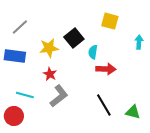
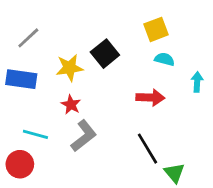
yellow square: (110, 21) -> (156, 29), turned -36
cyan arrow: (139, 42) -> (197, 82), moved
cyan semicircle: (93, 52) -> (165, 59), moved, turned 96
green triangle: (133, 112) -> (174, 173), moved, turned 35

